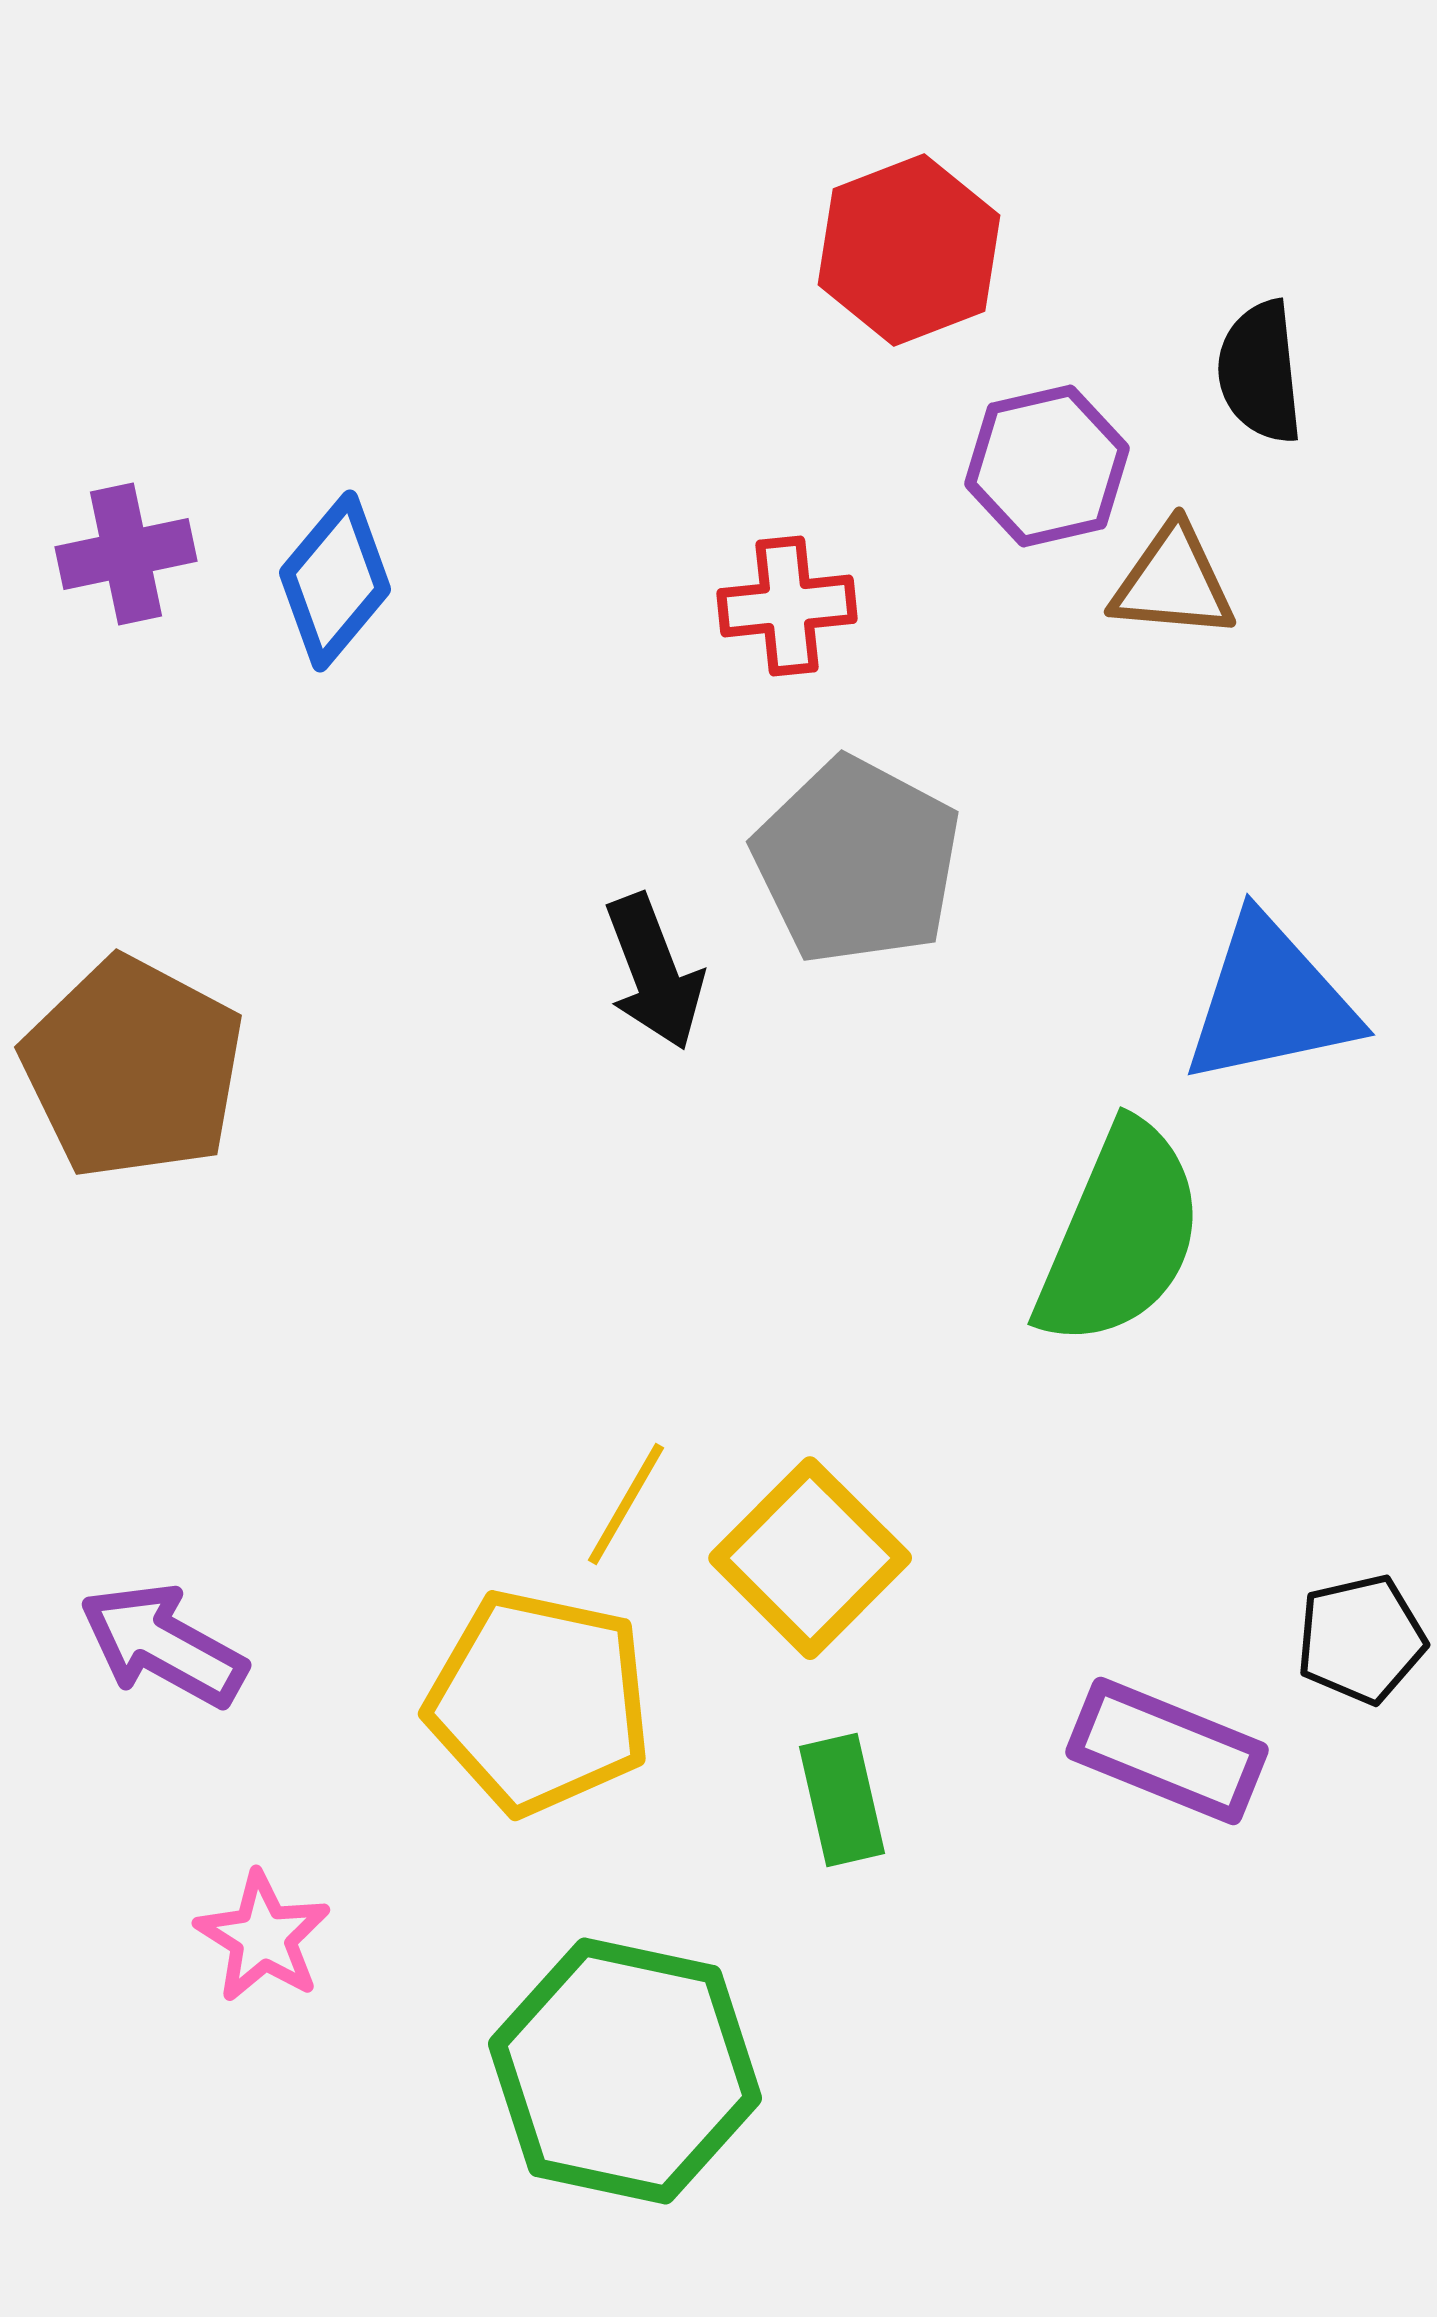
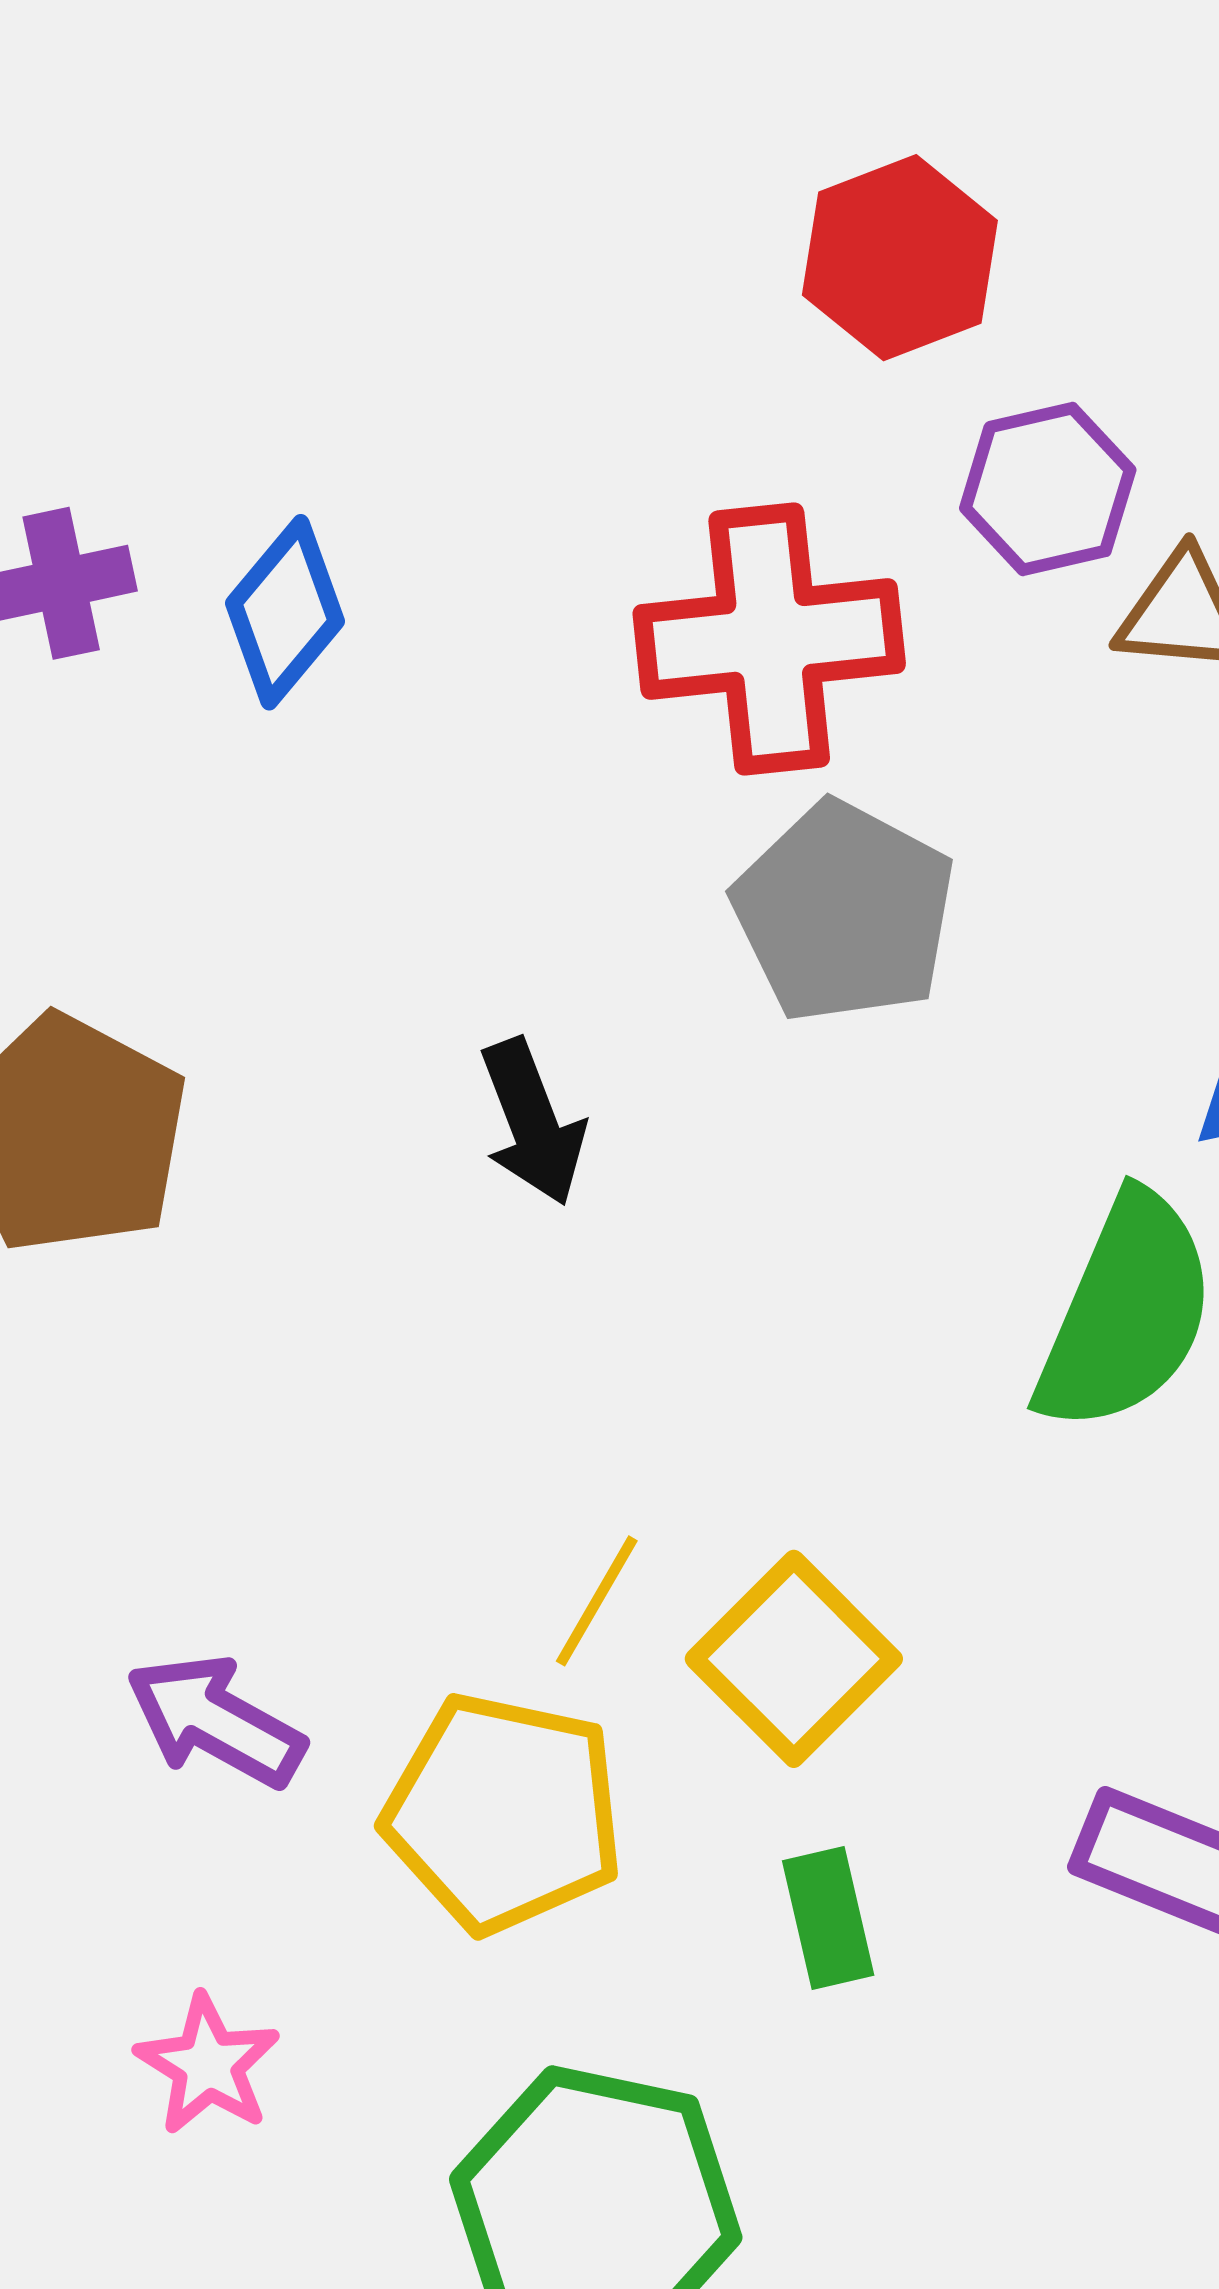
red cross: (787, 606) -> (769, 639), size x1.8
black arrow: (654, 972) -> (532, 1122), moved
purple arrow: (163, 1645) -> (215, 1721), moved

